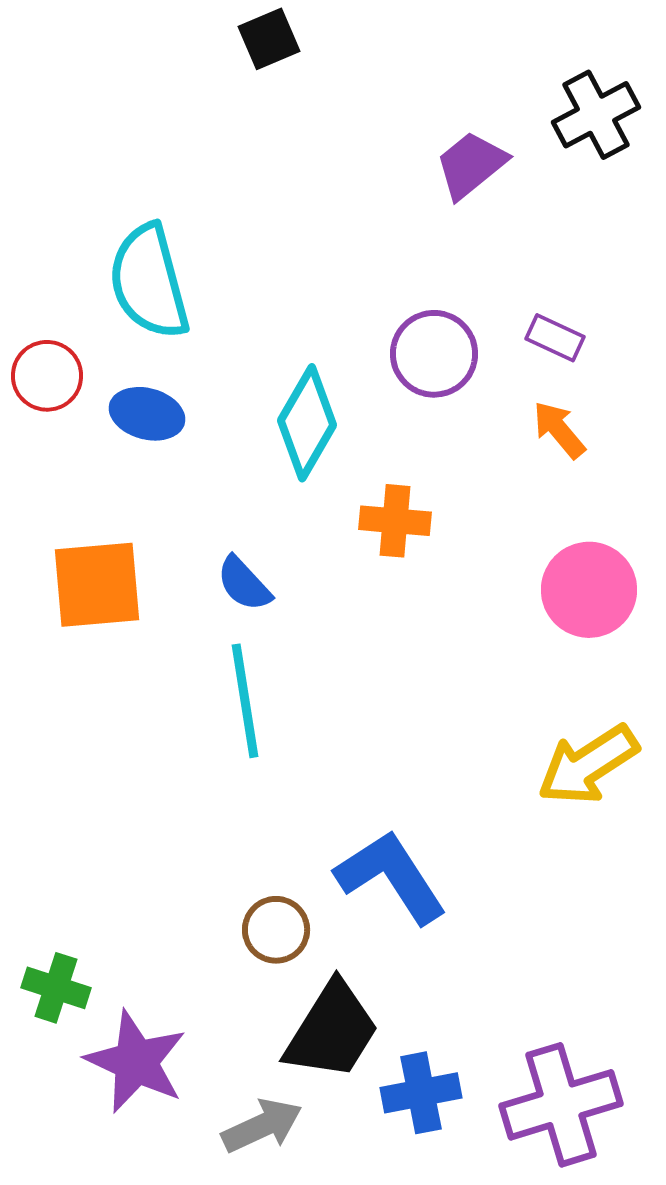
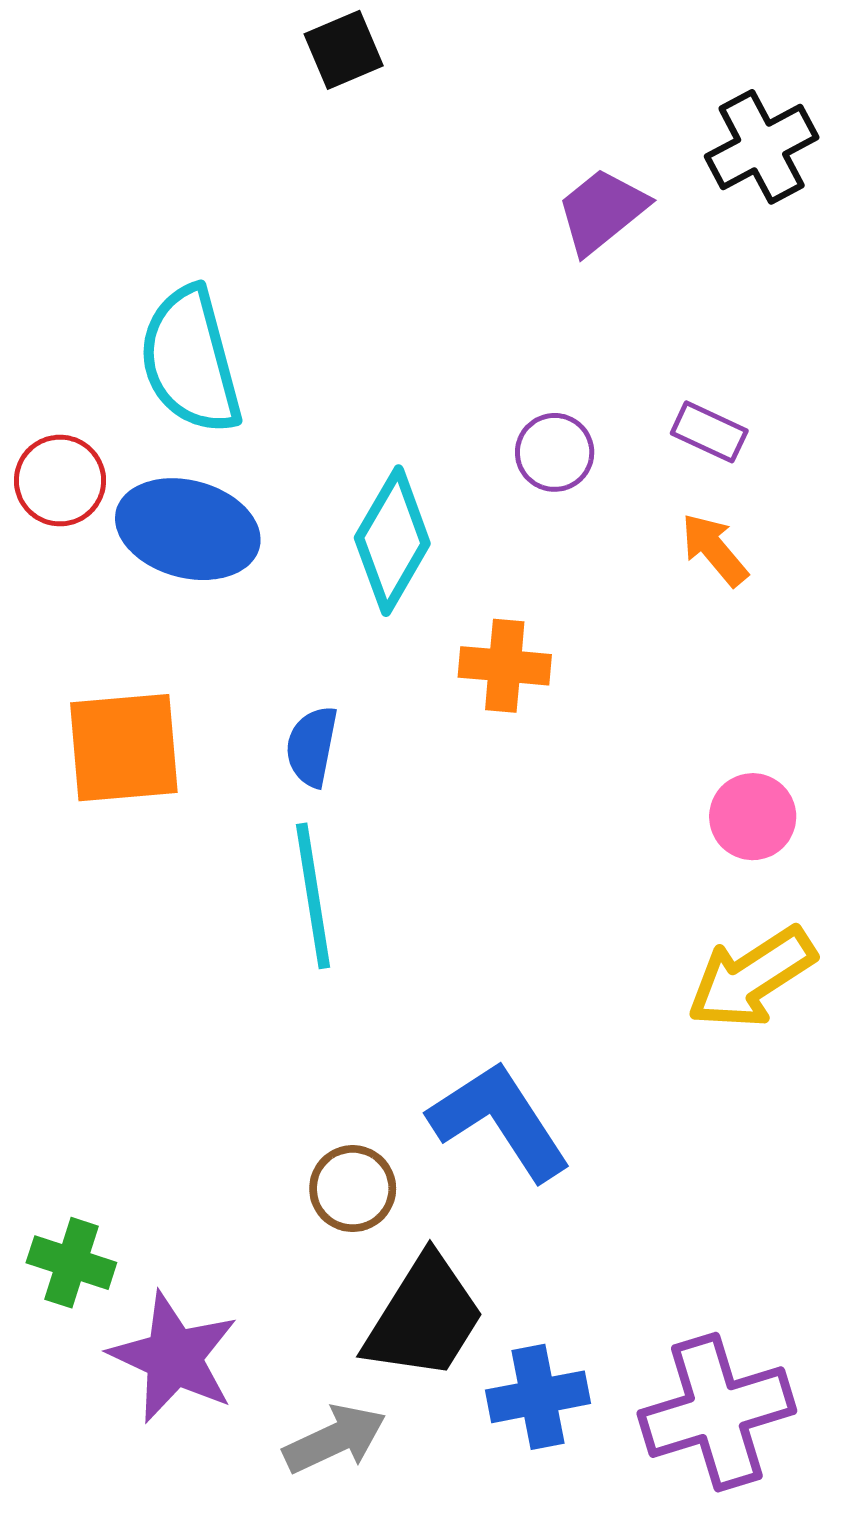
purple circle: (434, 354) -> (555, 452), size x0.7
blue ellipse: (147, 414) -> (188, 529), size x1.5
blue semicircle: (244, 584) -> (312, 746), turned 54
pink circle: (589, 590) -> (753, 817), moved, size x0.7

